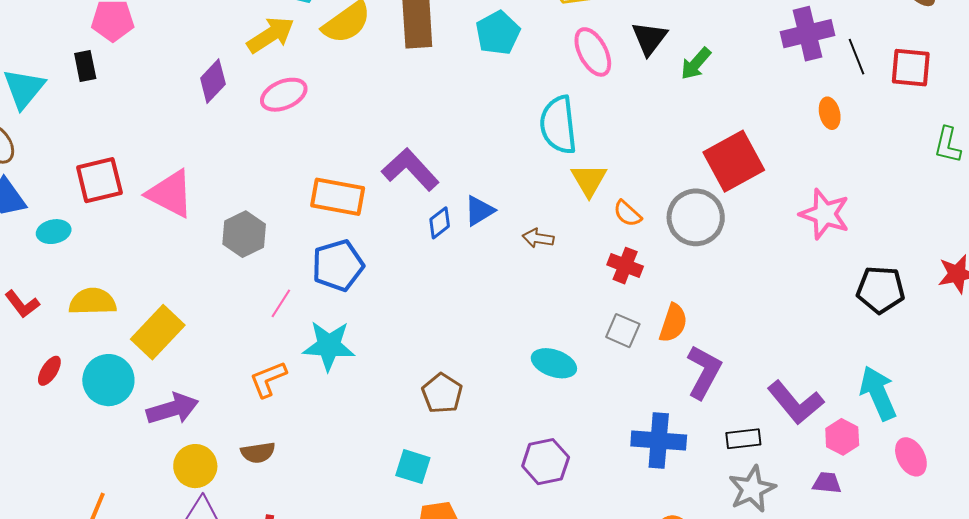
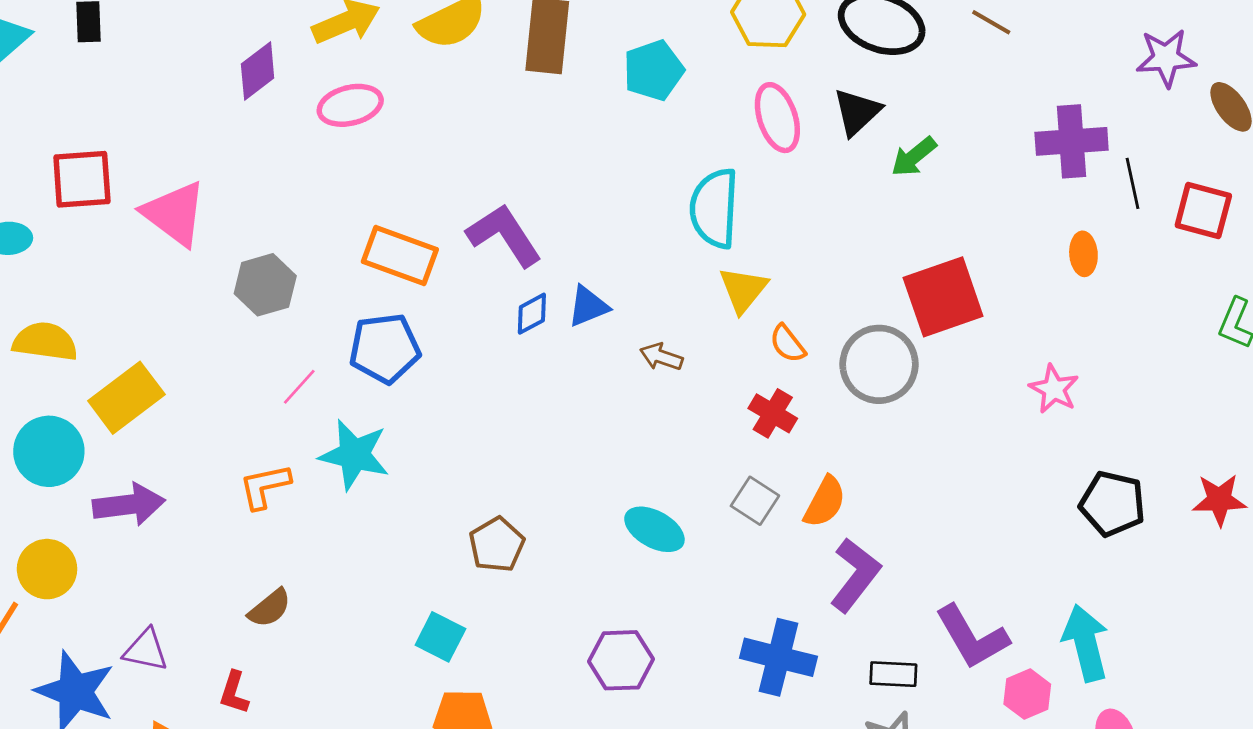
pink star: (825, 214) -> (1054, 389), size x0.7
brown semicircle: (258, 453) -> (270, 608), moved, turned -40
yellow circle: (195, 466) -> (47, 569), moved

